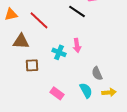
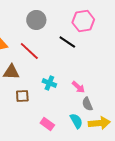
pink arrow: (77, 45) -> (78, 87), moved, turned -40
yellow arrow: (109, 92) -> (99, 123), size x1.5

